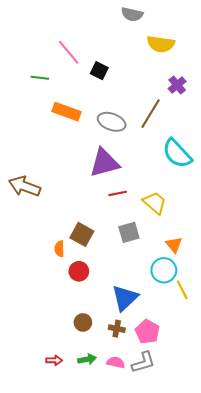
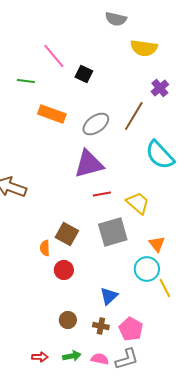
gray ellipse: (112, 122) -> (96, 124), turned -56
gray square: (129, 232) -> (113, 232), size x1.4
blue triangle: (125, 298) -> (109, 296), size x0.7

